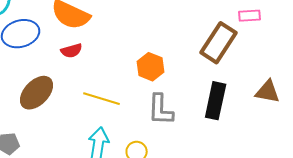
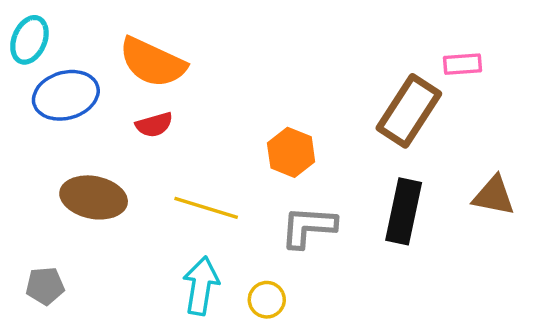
brown ellipse: (37, 93) -> (94, 197), turned 57
gray L-shape: (161, 110) -> (308, 227), turned 92

